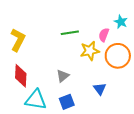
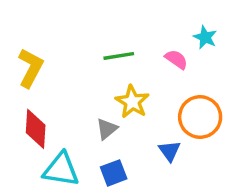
pink semicircle: (104, 35) -> (176, 59), turned 104
yellow star: (90, 51) -> (132, 102), moved, turned -30
orange circle: (118, 56) -> (200, 117), moved

